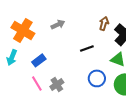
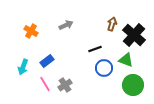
orange cross: (23, 30) -> (31, 31), size x0.6
cyan arrow: (12, 57) -> (23, 67), moved
blue circle: (97, 78) -> (104, 68), moved

